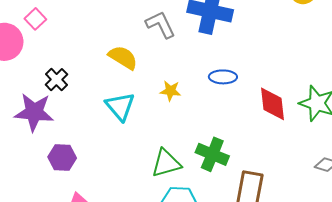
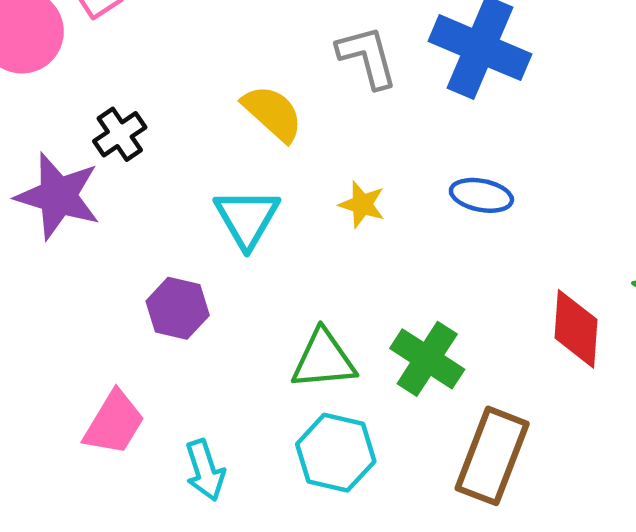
red diamond: (272, 104) -> (576, 329), moved
purple hexagon: (62, 158) -> (178, 308), moved

